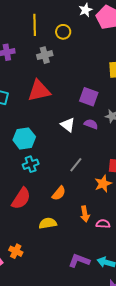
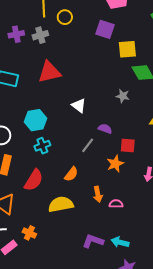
yellow circle: (63, 32) -> (65, 17), moved
gray cross: (45, 55) -> (40, 35), moved
purple square: (89, 97) -> (105, 29), moved
purple semicircle: (91, 124) -> (105, 129), moved
yellow semicircle: (48, 223) -> (61, 204), size x1.4

